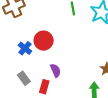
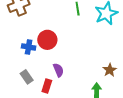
blue cross: (25, 48) -> (29, 47), turned -32

